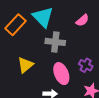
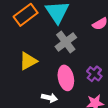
gray cross: (55, 42) -> (66, 42), turned 36

